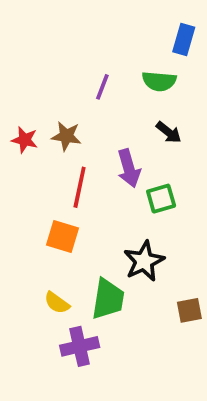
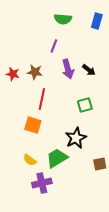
green semicircle: (159, 81) -> (63, 19), moved
purple arrow: (129, 168) -> (68, 69), moved
green trapezoid: (108, 299) -> (57, 158), turned -130

